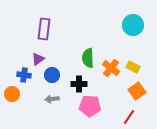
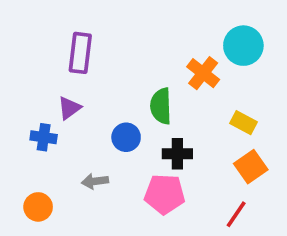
orange cross: (111, 68) -> (203, 73), moved
blue circle: (52, 75) -> (126, 137), moved
black cross: (79, 84) -> (177, 154), moved
orange circle: (12, 94) -> (38, 207), moved

